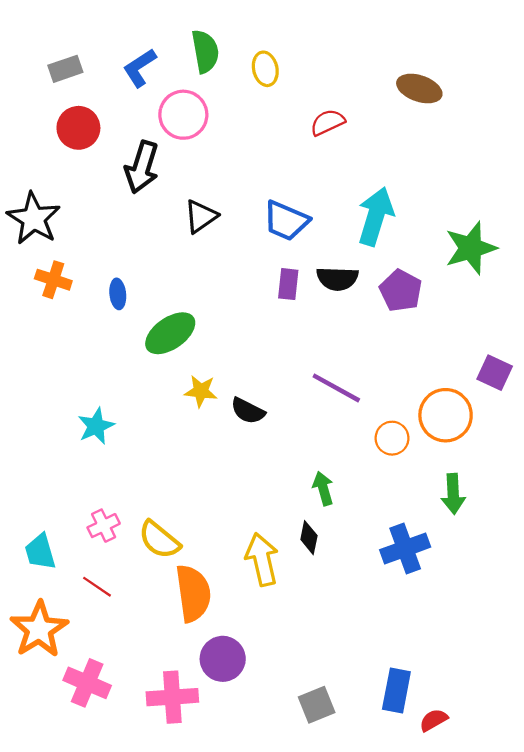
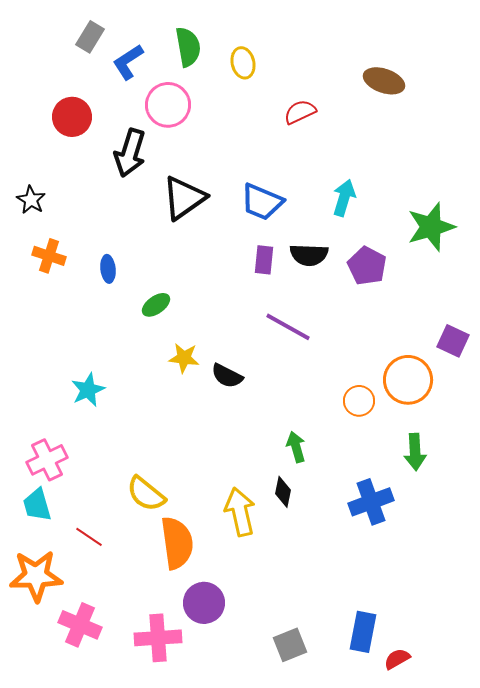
gray rectangle: (65, 69) -> (90, 37), moved, turned -40
black triangle: (201, 216) -> (184, 198), size x1.4
cyan arrow: (376, 216) -> (344, 198), size x0.7
black star: (34, 219) -> (31, 200), size x0.6
green ellipse: (170, 333) -> (156, 305), size x0.6
purple line: (336, 388) -> (288, 327), moved
pink cross: (104, 526) -> (47, 460), moved, size x1.4
orange star: (39, 629) -> (36, 576), turned 30

